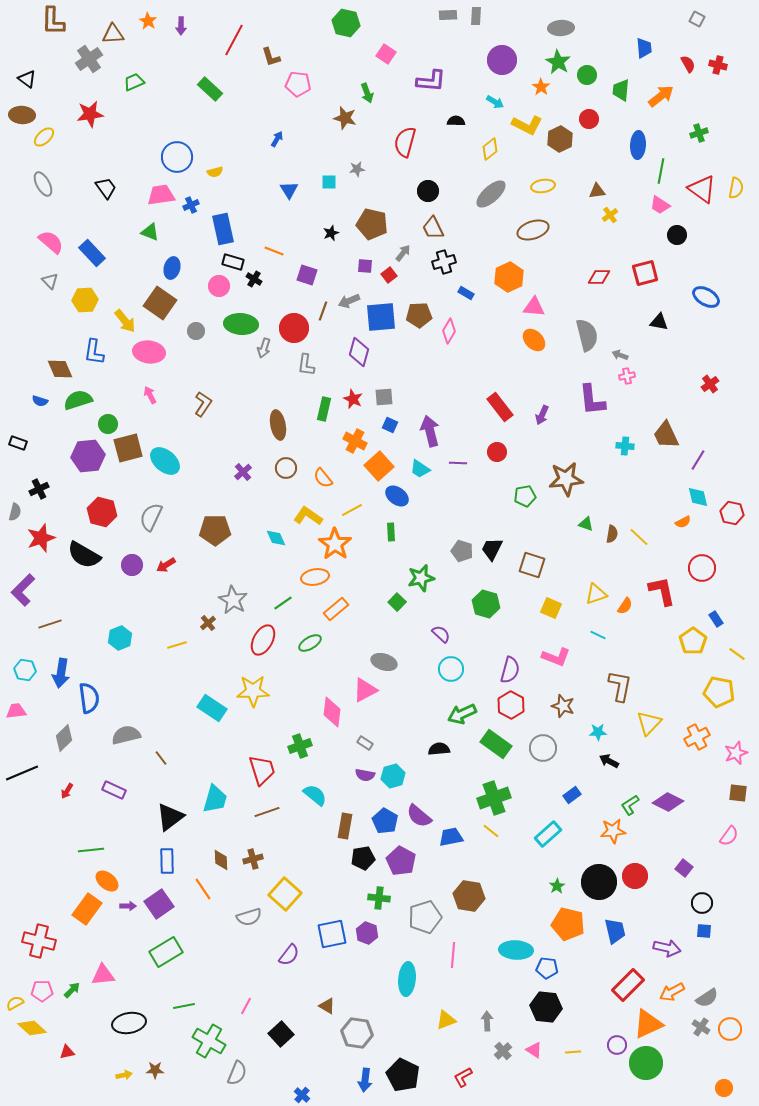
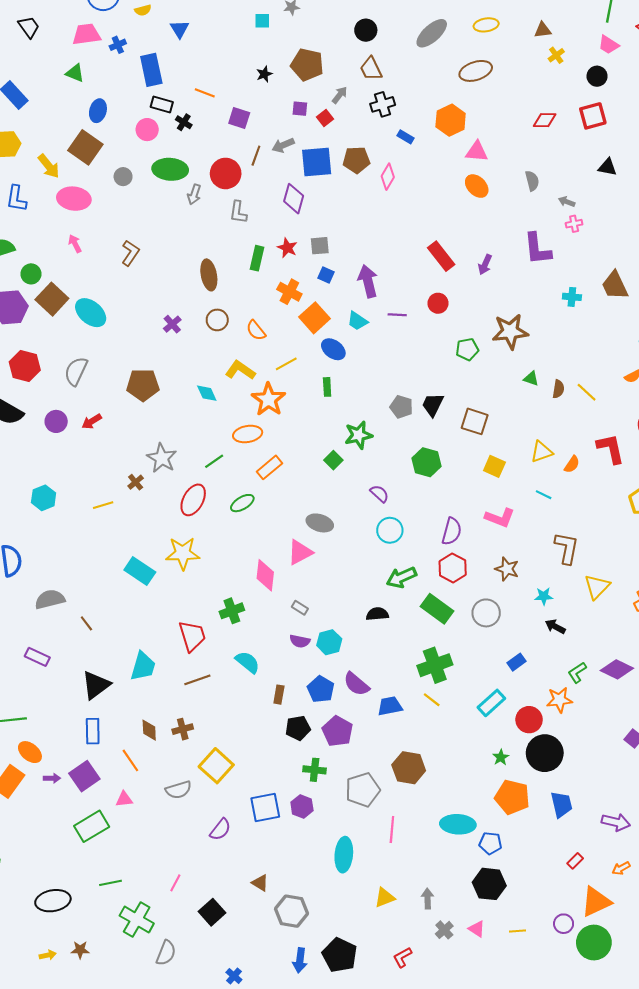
blue triangle: (289, 190) -> (180, 29), moved
black circle: (677, 235) -> (597, 76), moved
gray semicircle: (587, 335) -> (532, 181), size x0.6
brown square: (128, 448) -> (52, 299), turned -32
brown rectangle: (345, 826) -> (279, 695), size x0.7
red circle: (635, 876) -> (529, 720), moved
pink triangle: (103, 975) -> (124, 799), moved, size x0.7
red rectangle: (628, 985) -> (575, 861), size x0.5
orange arrow: (672, 992) -> (621, 868), size x0.7

